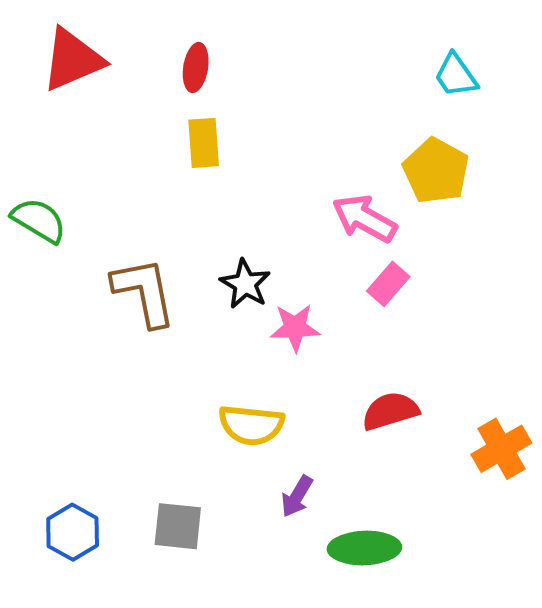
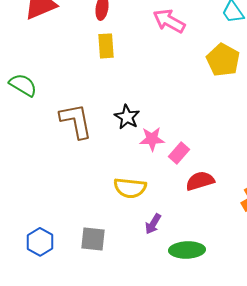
pink arrow: (364, 218) -> (169, 21), moved
pink rectangle: (388, 284) -> (179, 153), moved

